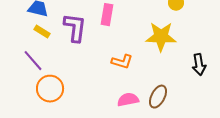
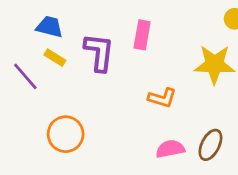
purple line: (33, 61) -> (25, 76), moved

